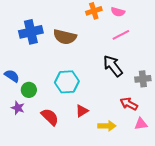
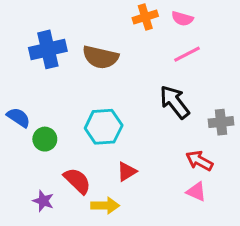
purple star: (18, 108) -> (43, 201), moved
pink triangle: (141, 124) -> (196, 192), moved, turned 32
yellow arrow: (107, 126) -> (105, 206), moved

